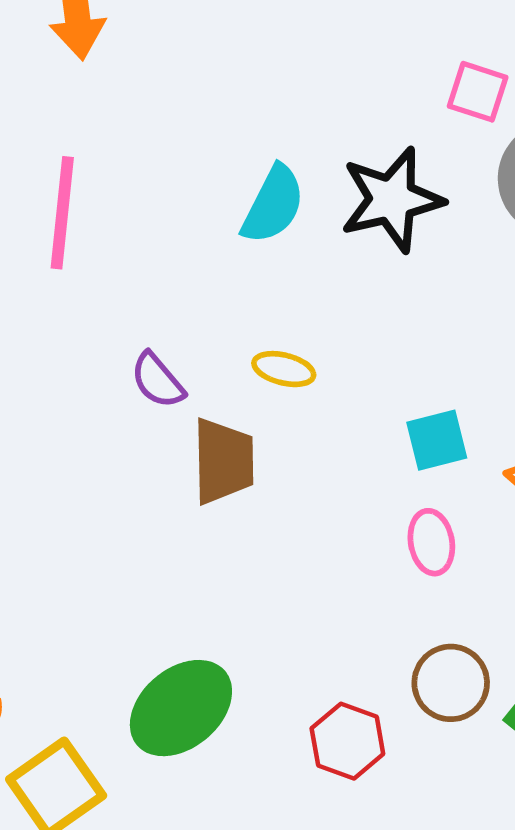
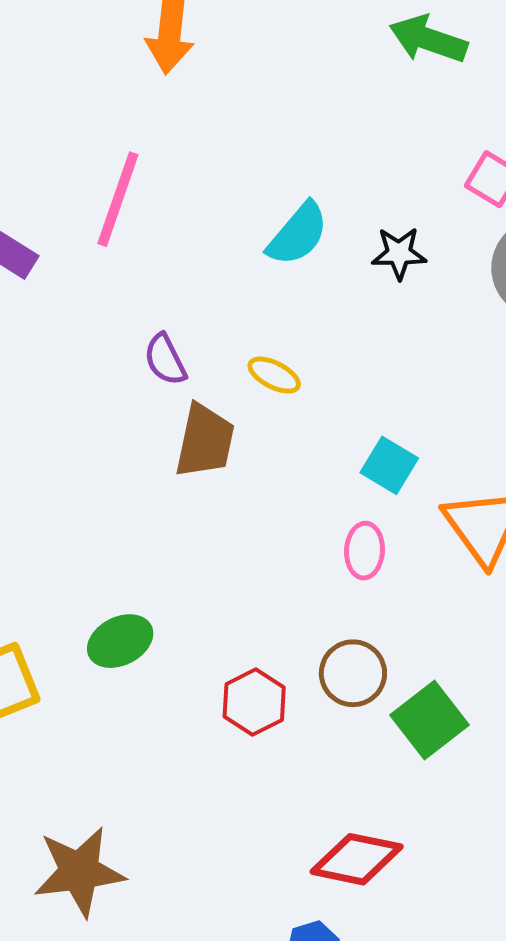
black star: (392, 200) -> (399, 253), size x0.6
cyan square: (437, 440) -> (389, 465), turned 32
green ellipse: (181, 708) -> (120, 641), size x0.7

